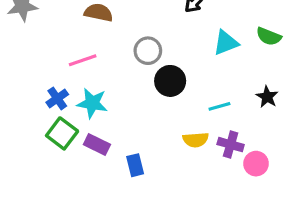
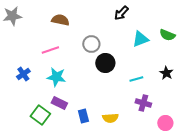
blue cross: (57, 98) -> (23, 74), moved
green square: (62, 133) -> (40, 115), moved
yellow semicircle: (196, 140) -> (110, 118), moved
pink circle: (256, 164) -> (165, 123), moved

